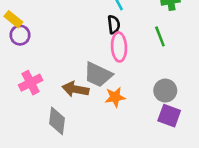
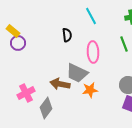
black semicircle: (114, 25) -> (67, 35), moved
pink cross: (31, 83) -> (26, 93), moved
gray diamond: (57, 121) -> (46, 108), turned 30

